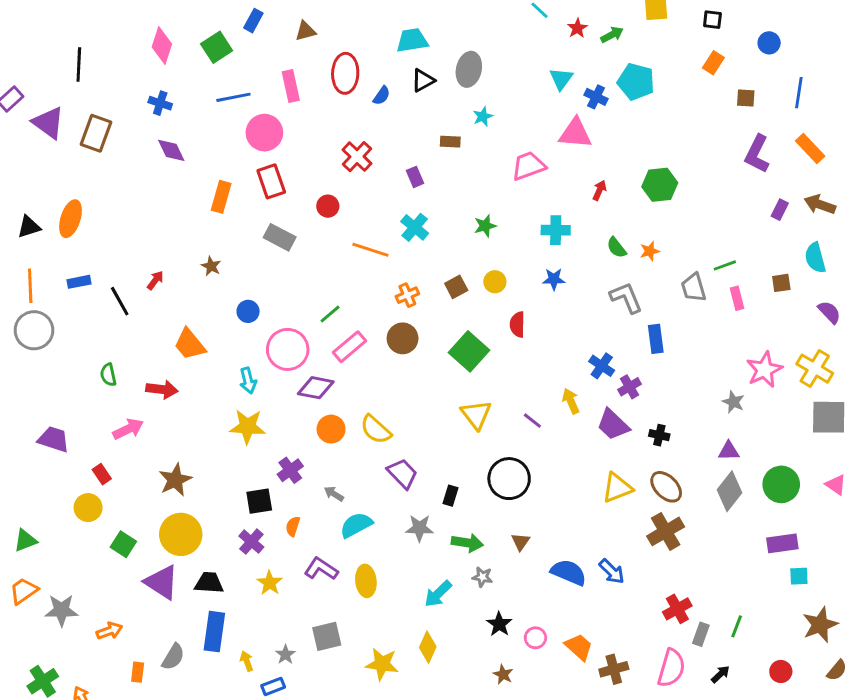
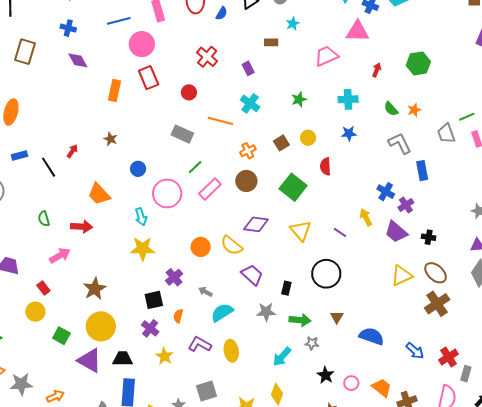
gray rectangle: (280, 237) -> (182, 134), moved
purple diamond: (316, 388) -> (256, 224), moved
blue arrow: (612, 571) -> (415, 351), moved

